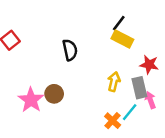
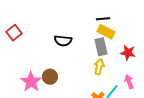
black line: (119, 23) -> (103, 19), turned 48
black semicircle: (70, 50) -> (63, 41), turned 108
gray rectangle: (139, 88) -> (101, 47), moved

